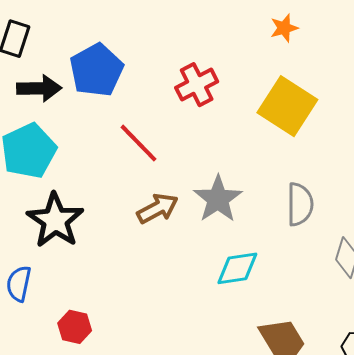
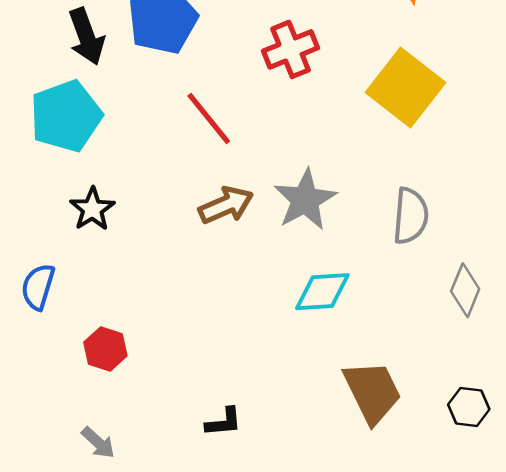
black arrow: (39, 88) -> (86, 36), turned 66
black star: (55, 220) -> (92, 209), size x0.6

